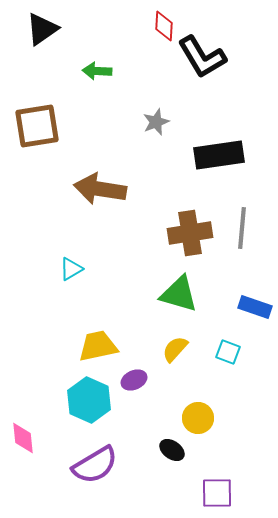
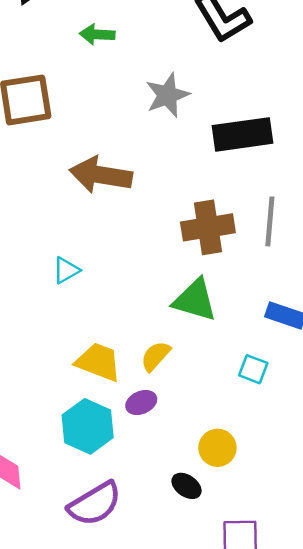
gray star: (156, 122) -> (167, 95), size x1.4
yellow trapezoid: (98, 346) -> (98, 362), turned 33
yellow semicircle: (175, 349) -> (156, 356), moved

